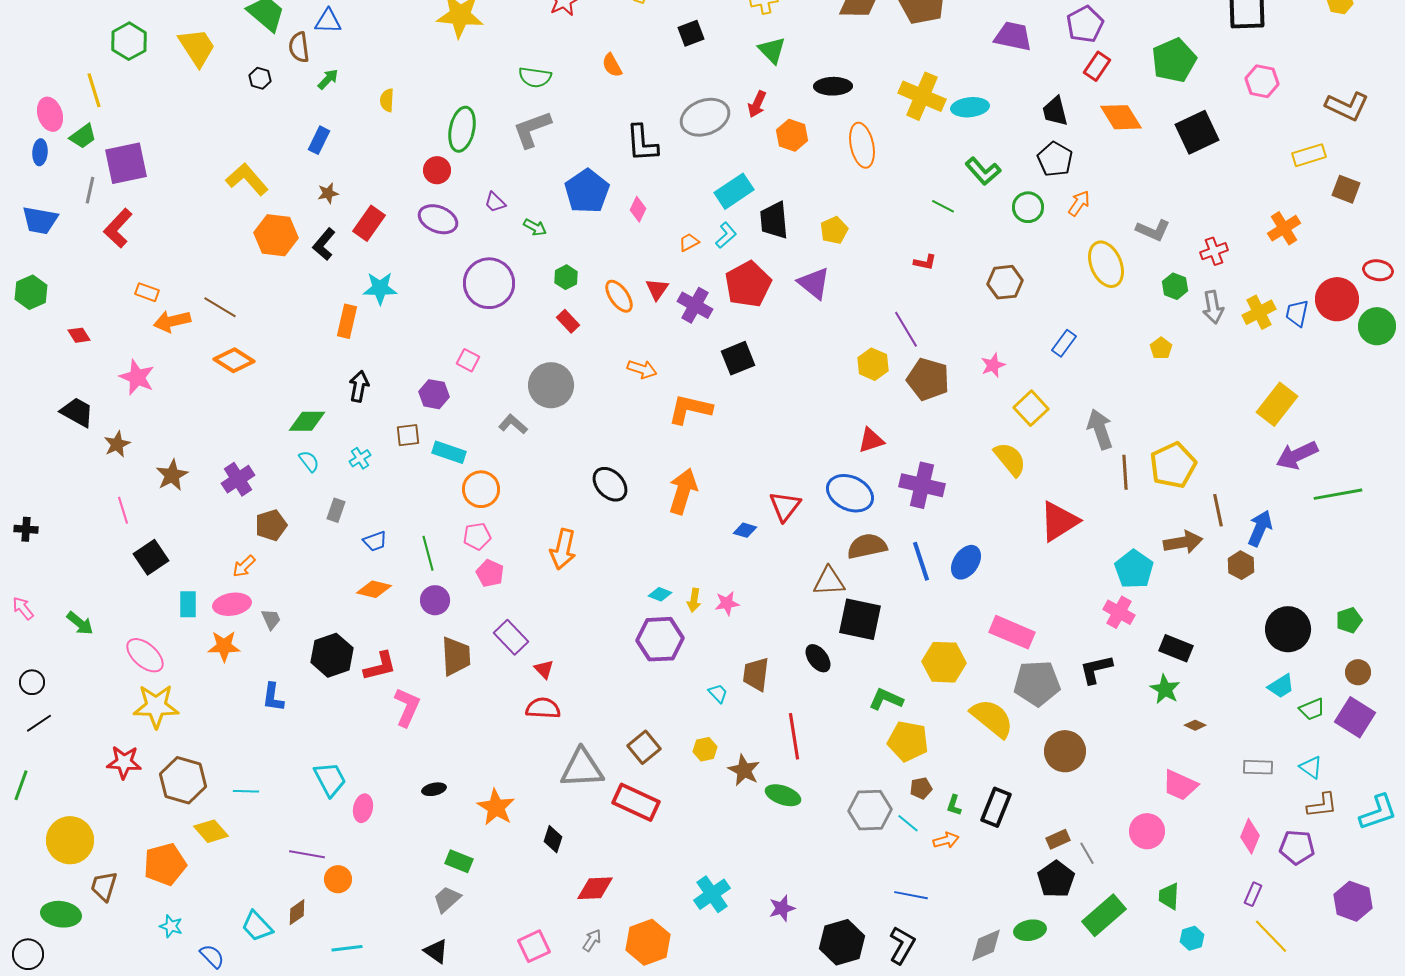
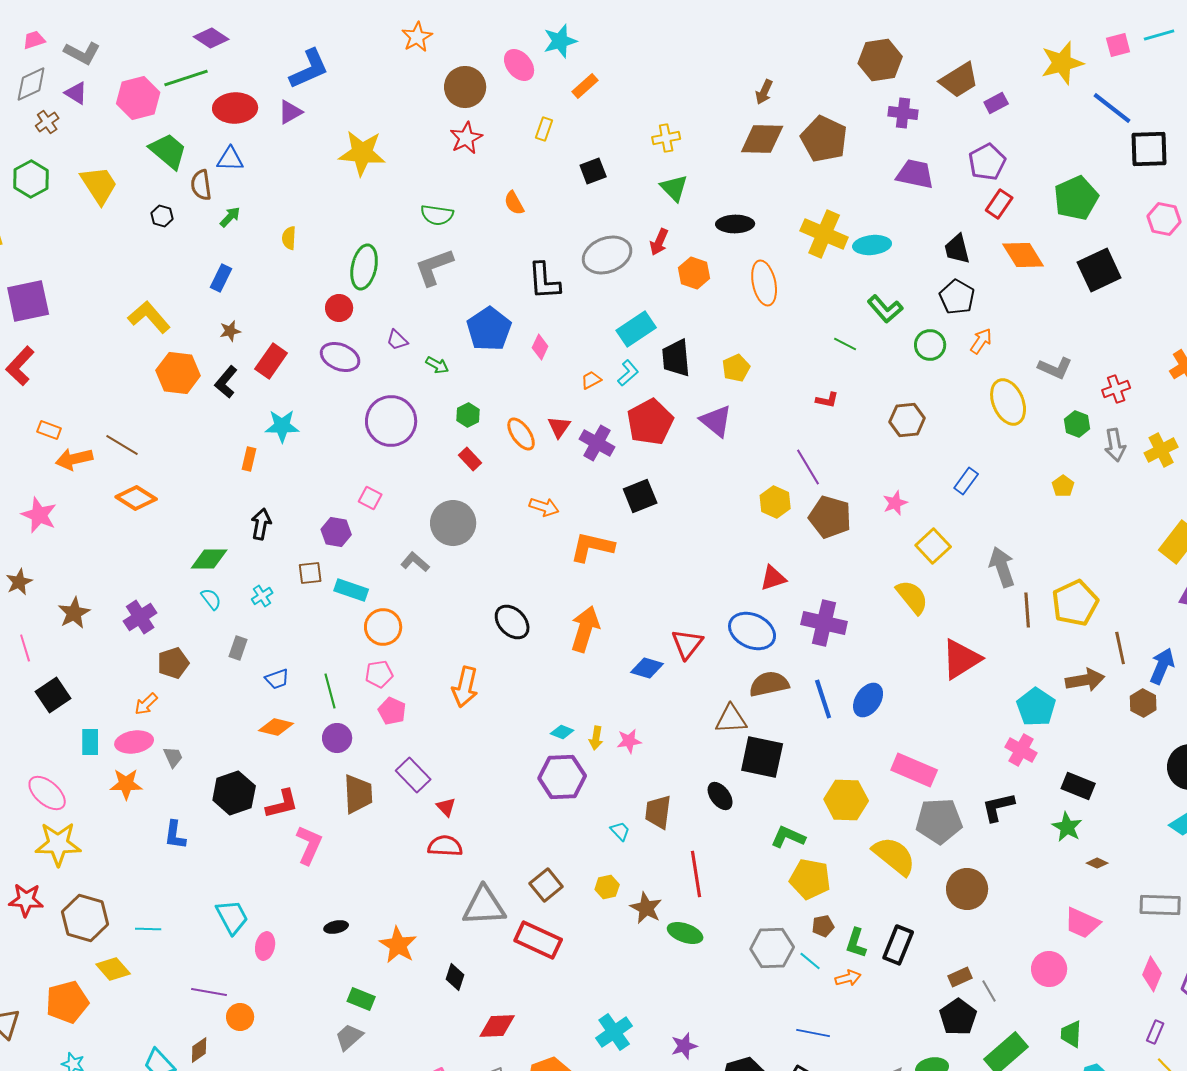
orange rectangle: (347, 321) -> (249, 459), size x0.7
blue diamond: (745, 530) -> (647, 668), size x1.4
gray rectangle: (1258, 767) -> (1160, 905), size x1.4
green L-shape: (954, 805) -> (856, 943), size x1.4

